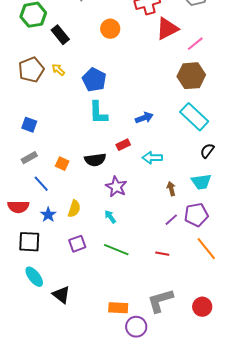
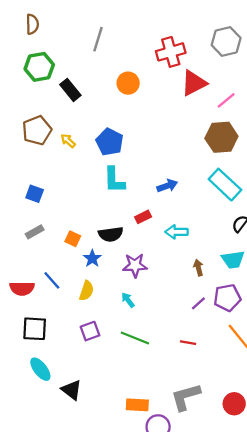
yellow arrow: (58, 70) -> (68, 141), moved
blue line: (41, 184) -> (52, 280), moved
purple star: (116, 187) -> (135, 265), turned -30
blue star: (48, 215) -> (92, 258), moved

